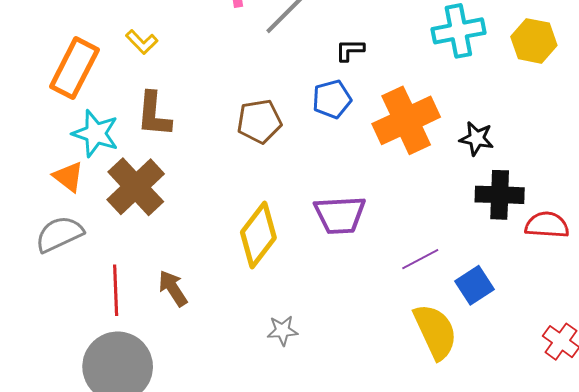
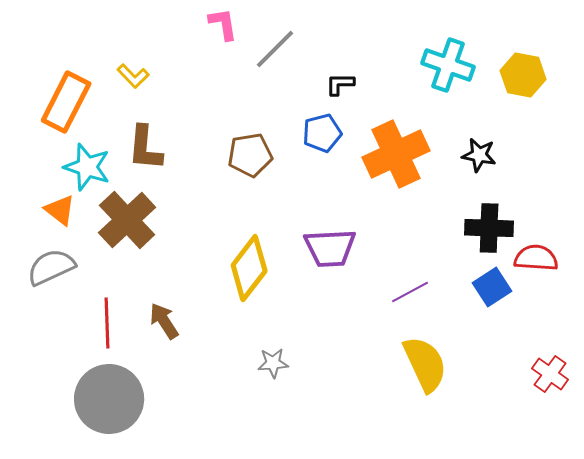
cyan cross: (458, 31) -> (448, 65), turned 30
black star: (477, 138) -> (479, 155), moved
blue square: (475, 285) -> (492, 287), moved

